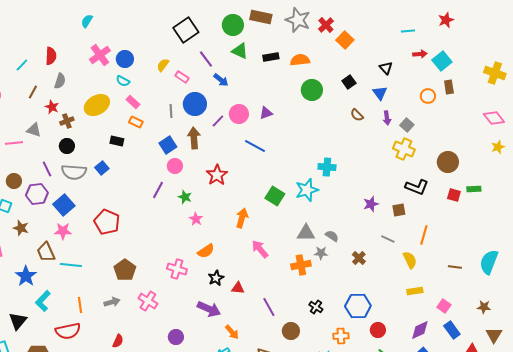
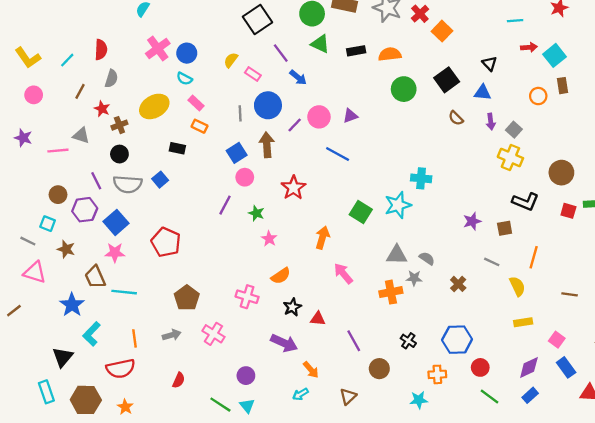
black square: (349, 82) -> (447, 80), size x1.5
blue triangle: (380, 93) -> (483, 93), turned -49

